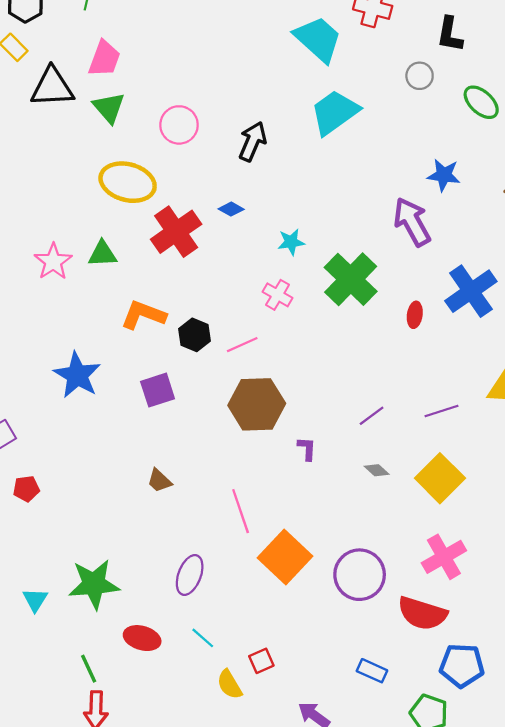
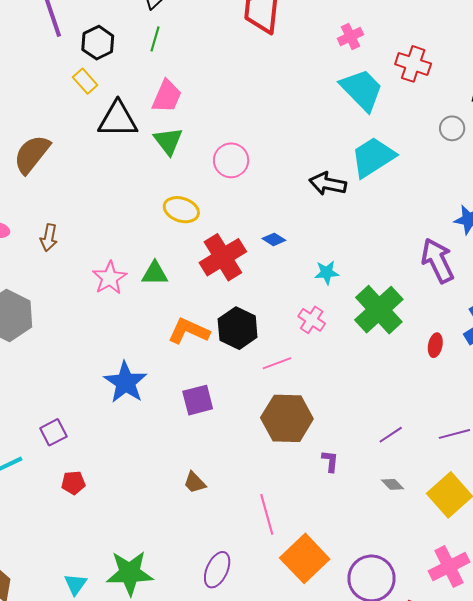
black arrow: (253, 141) -> (328, 184), moved, turned -105
yellow ellipse: (128, 182) -> (181, 210), size x0.7
black hexagon: (194, 335) -> (238, 328), moved, size x1.4

